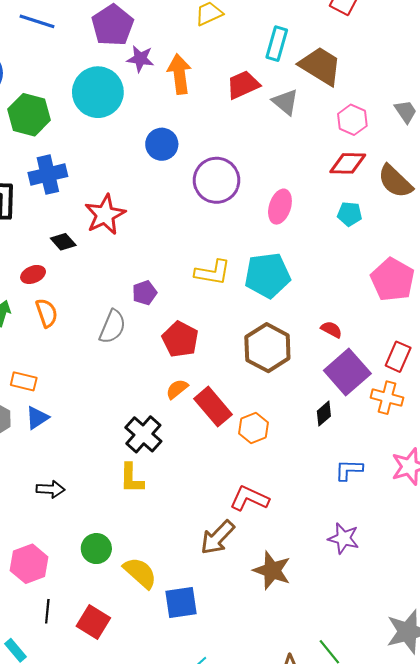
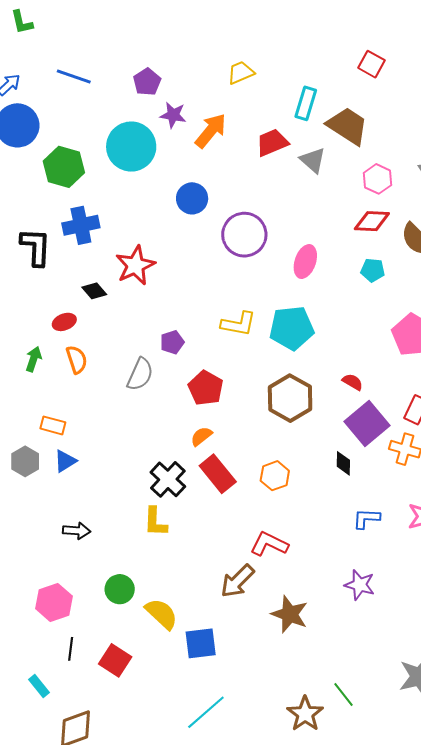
purple pentagon: (113, 25) -> (147, 82), size x0.7
orange arrow: (179, 74) -> (211, 131), turned 45
red rectangle: (213, 407) -> (218, 474), moved
black diamond: (324, 414) -> (343, 463), turned -50

